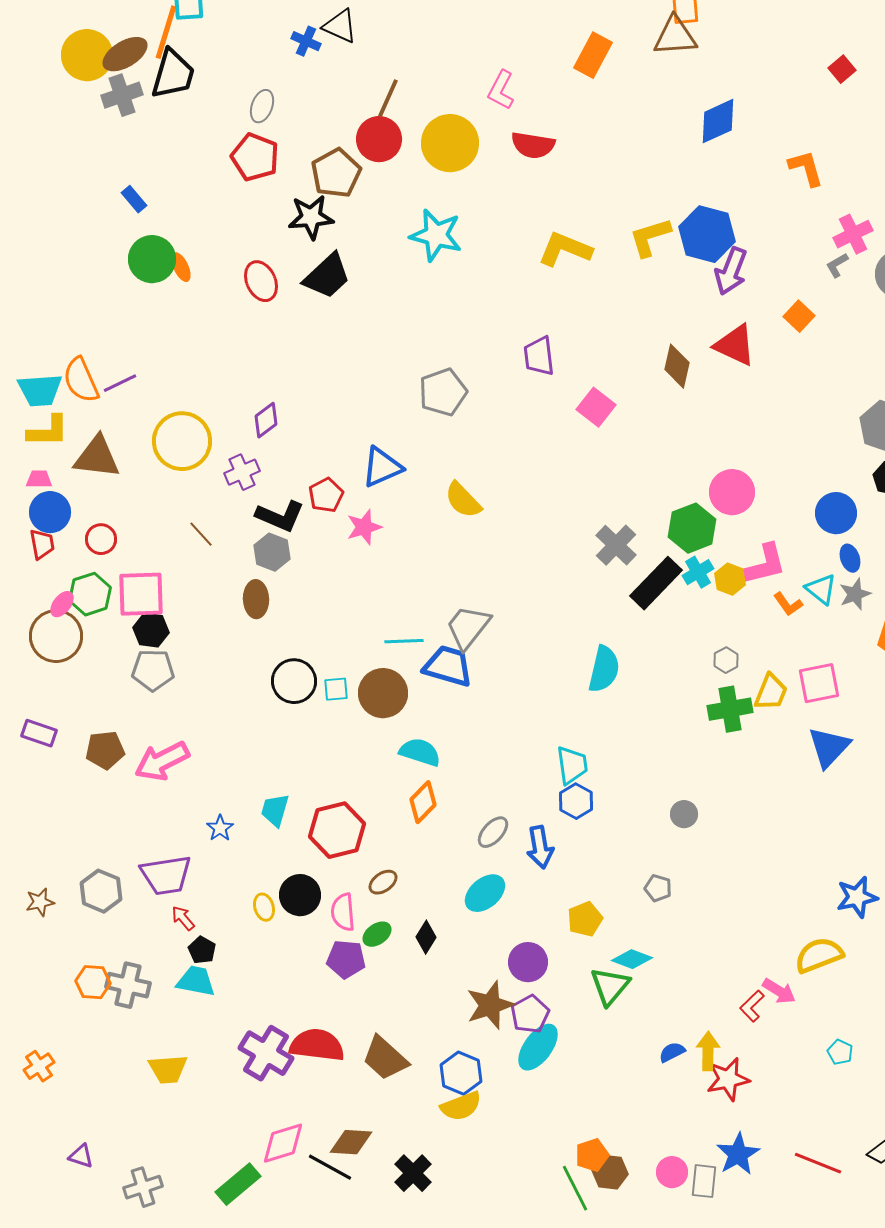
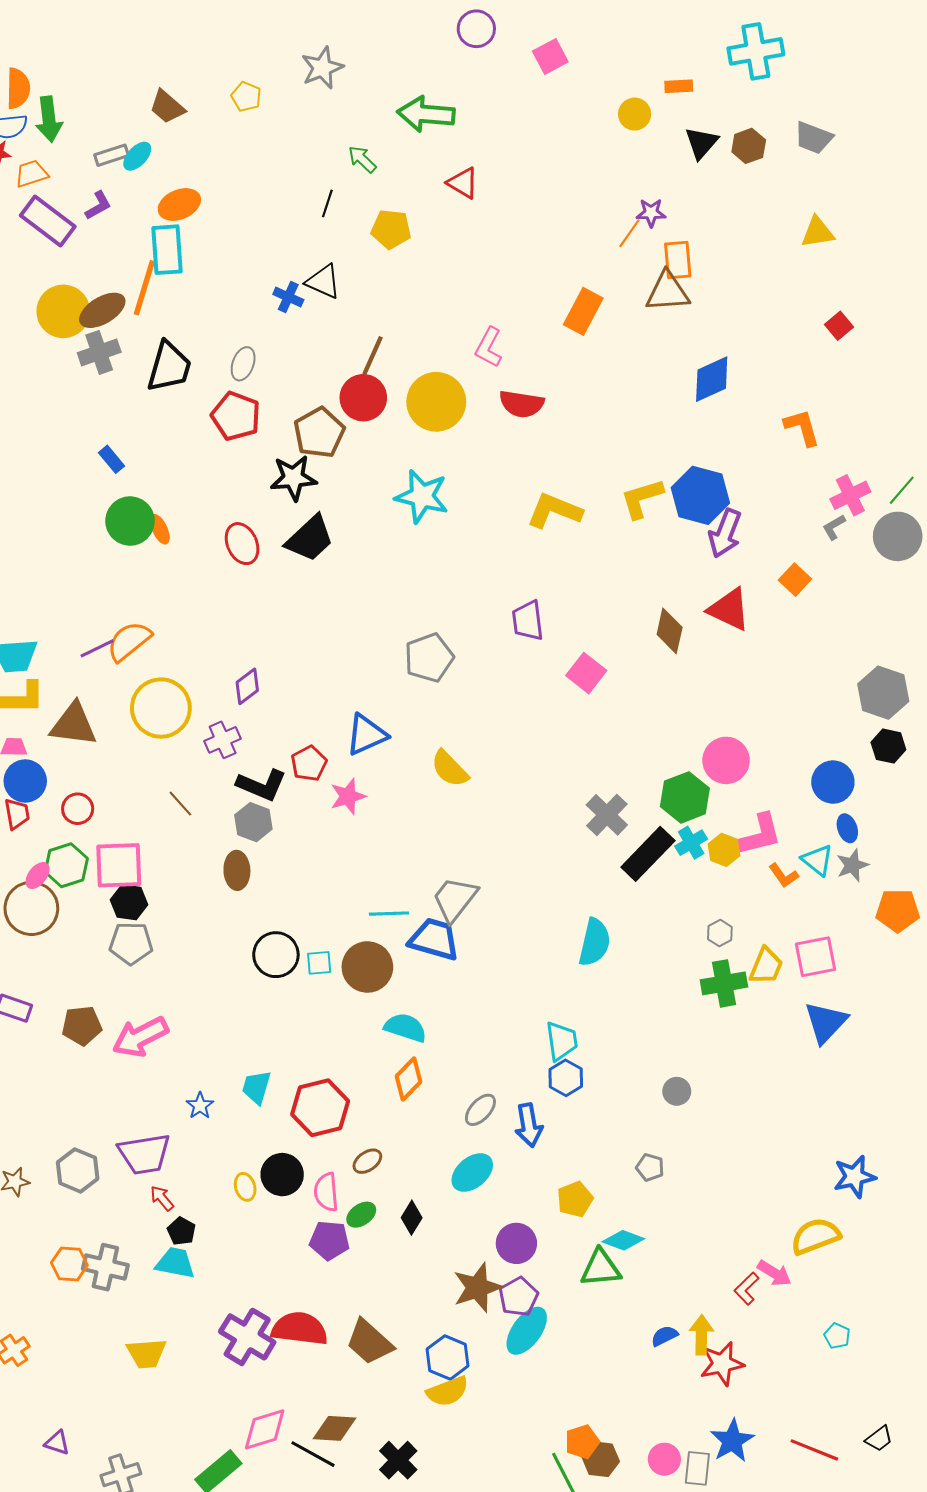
black trapezoid: (173, 74) -> (169, 367), moved
orange semicircle: (81, 380) -> (129, 641), moved, turned 75
green triangle: (610, 986) -> (601, 1268), turned 45

